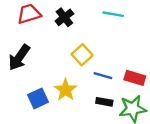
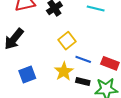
yellow star: (66, 90) -> (64, 71), moved

